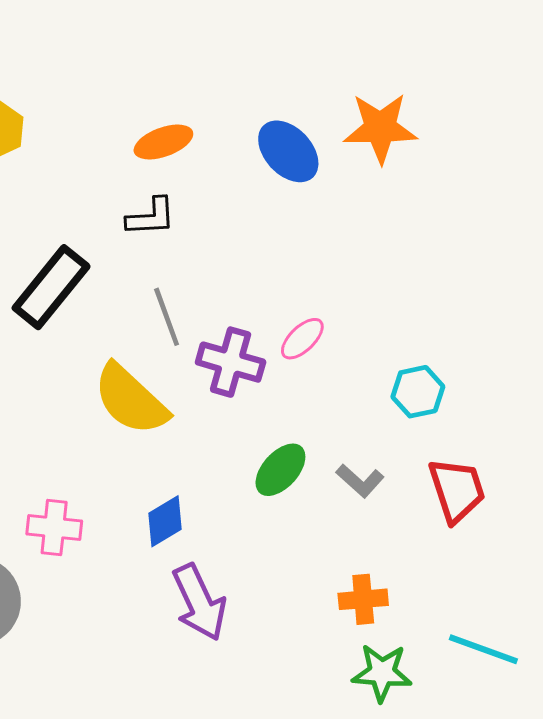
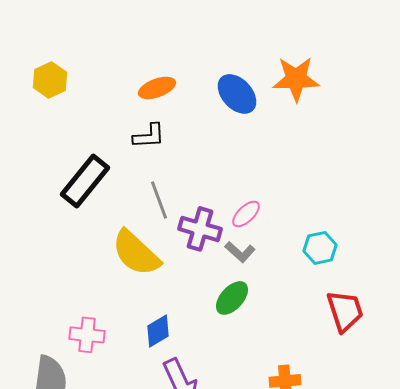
gray L-shape: (360, 481) -> (240, 252), moved

